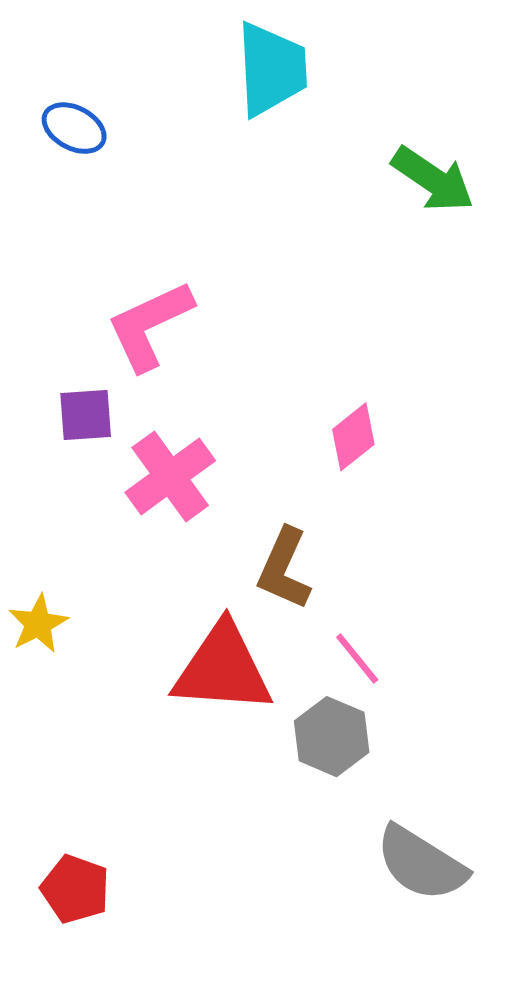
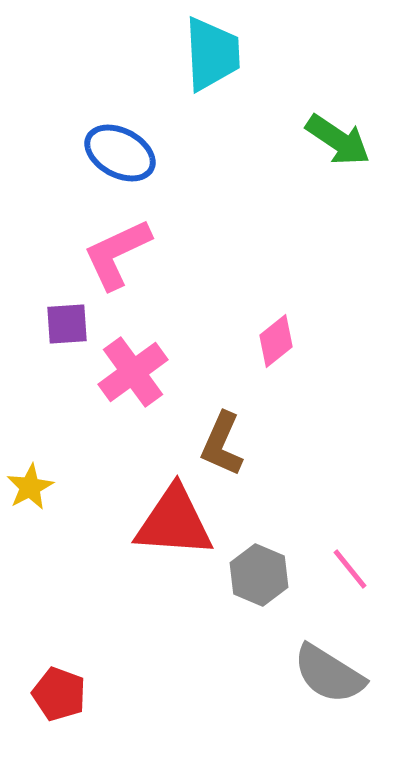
blue ellipse: (74, 128) -> (120, 153), moved, size x1.4
pink line: (357, 658) -> (350, 569), moved

